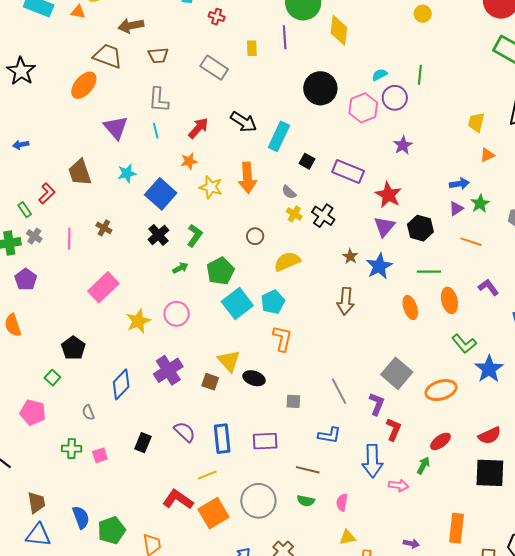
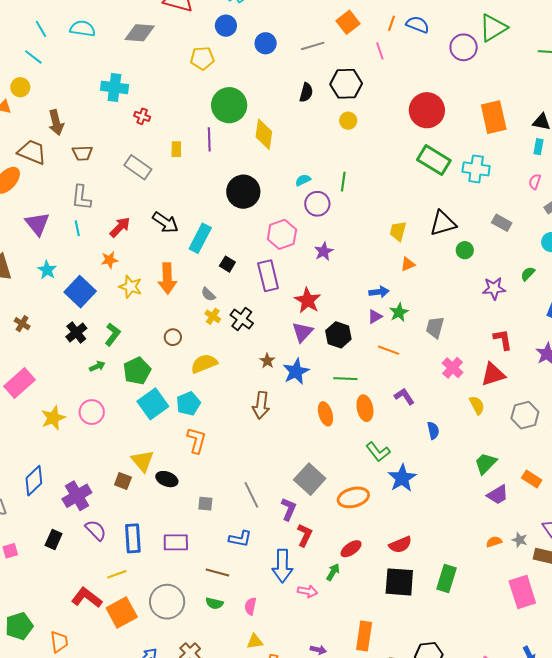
brown arrow: (131, 26) -> (56, 122), turned -95
pink hexagon: (363, 108) -> (282, 234), moved
purple rectangle: (348, 171) -> (268, 276), turned 52
cyan star: (127, 173) -> (47, 270), turned -30
purple cross: (168, 370) -> (77, 496), moved

